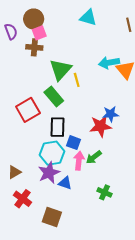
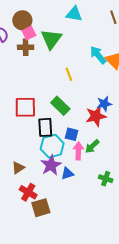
cyan arrow: (109, 63) -> (98, 55), turned 66
green triangle: (60, 70) -> (51, 39), moved
green rectangle: (54, 97) -> (60, 106), moved
red square: (28, 110) -> (25, 107), turned 35
black rectangle: (57, 127) -> (45, 127), moved
blue triangle: (65, 183) -> (67, 173), turned -32
brown square: (52, 217) -> (41, 208), moved, turned -30

